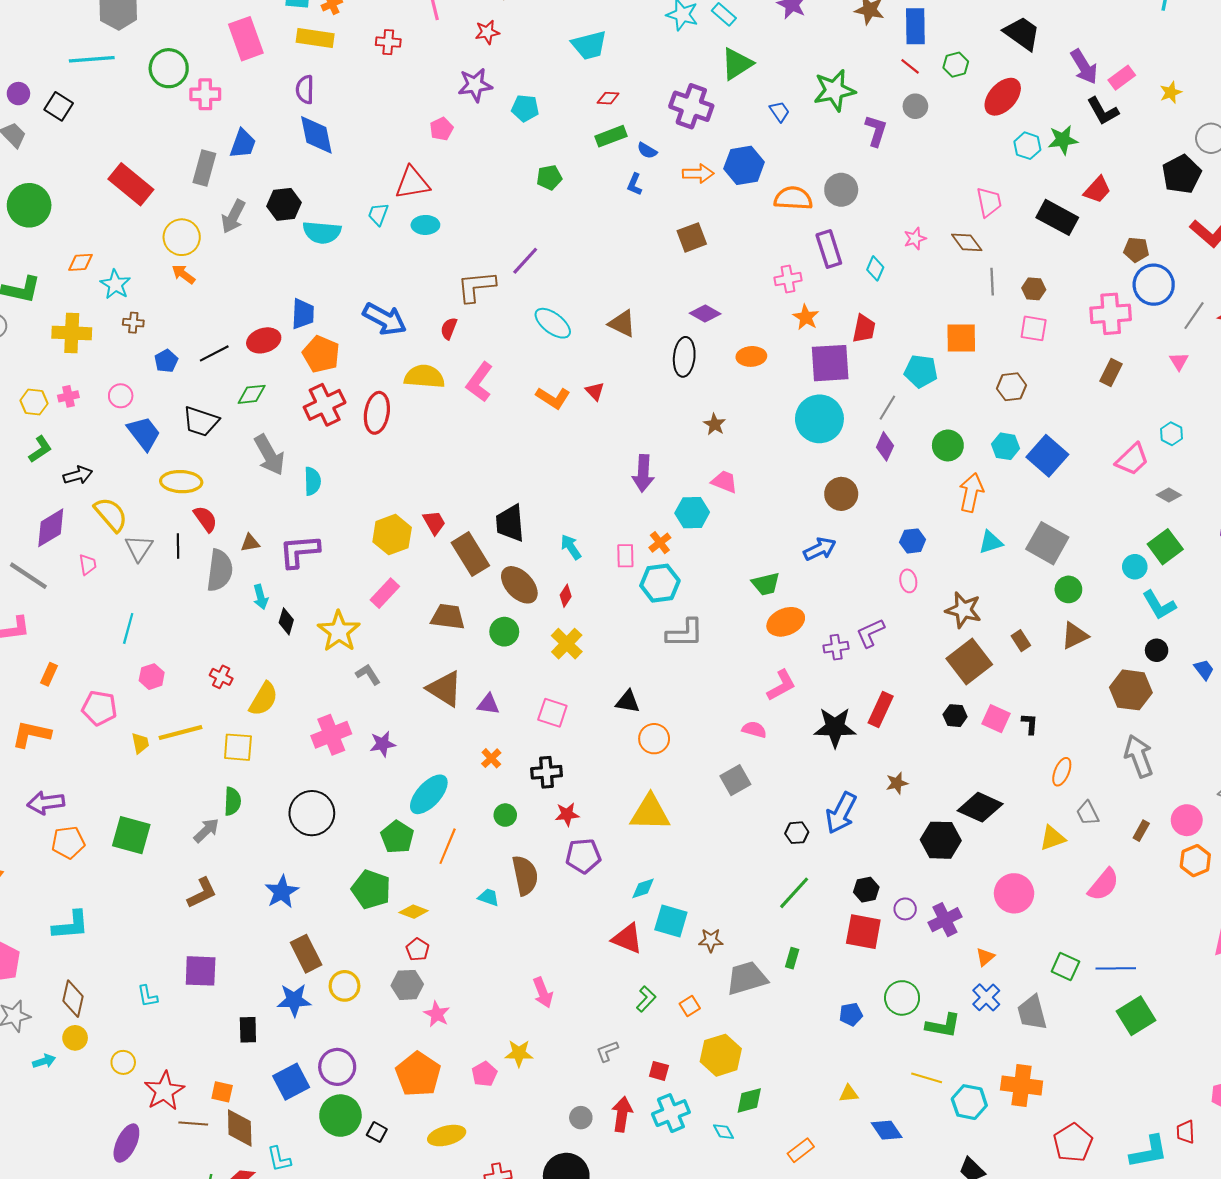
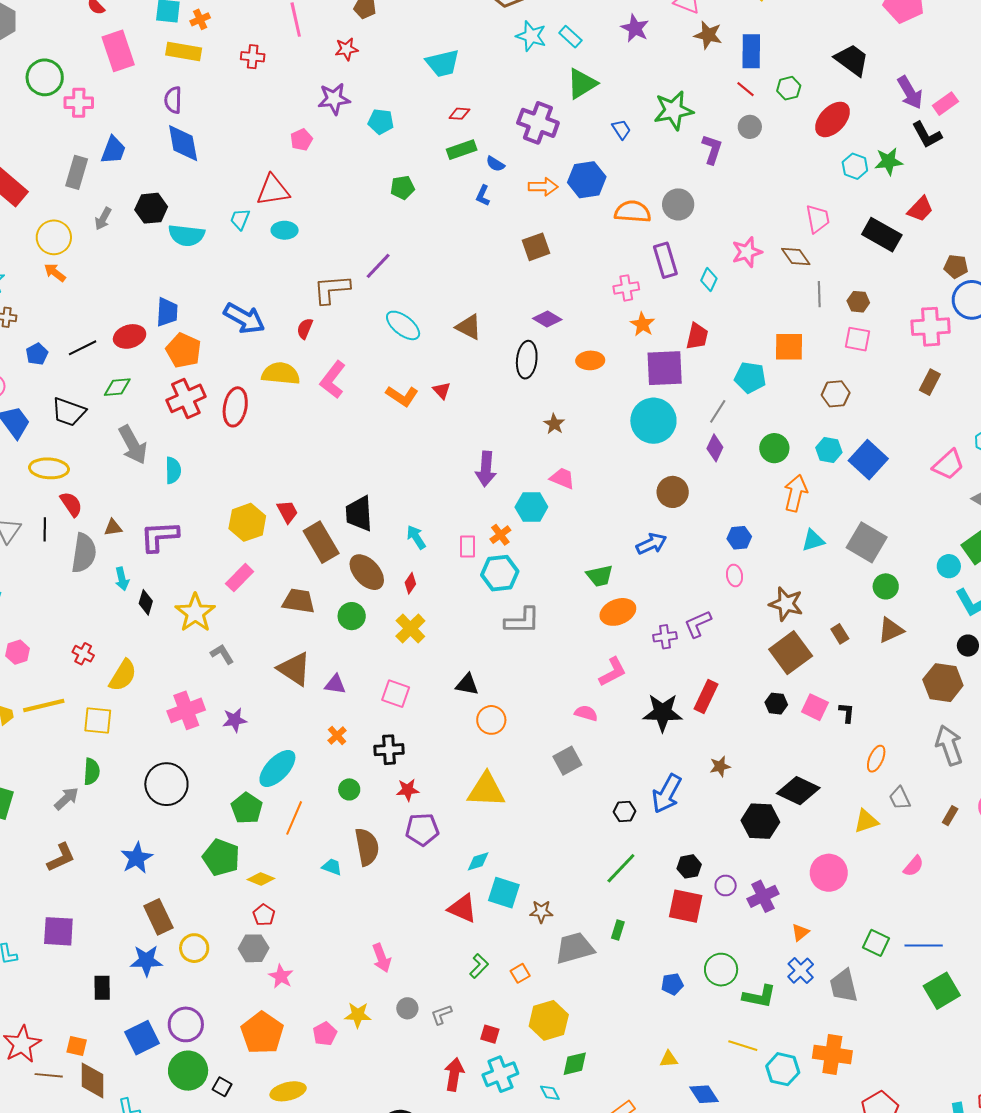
gray arrow: (233, 216) -> (103, 219), size x0.7
pink star: (915, 239) -> (747, 252), size x1.4
pink semicircle: (1104, 885) -> (914, 866), size x0.7
gray circle: (581, 1118) -> (407, 1008), moved

